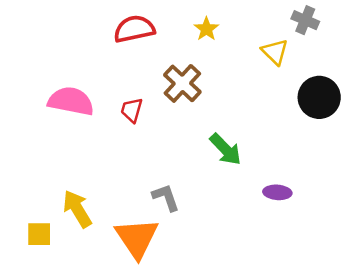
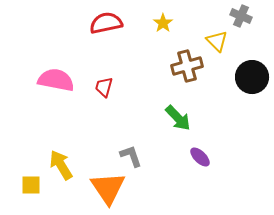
brown cross: (182, 83) -> (187, 66), moved, turned 32
purple ellipse: (277, 192) -> (200, 157), moved, turned 40

